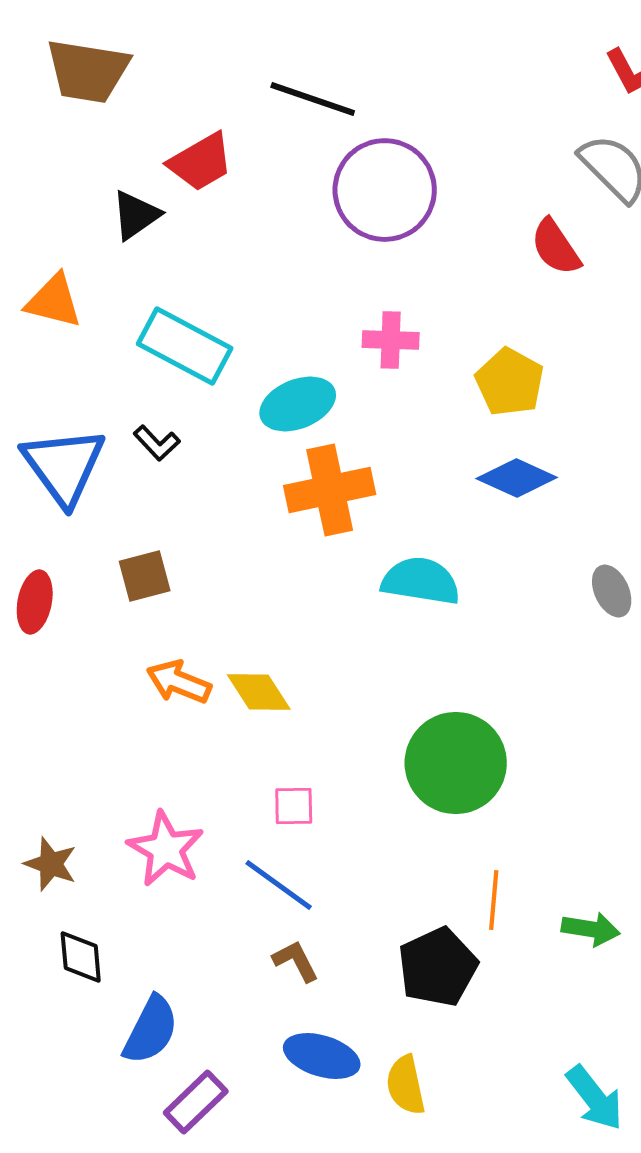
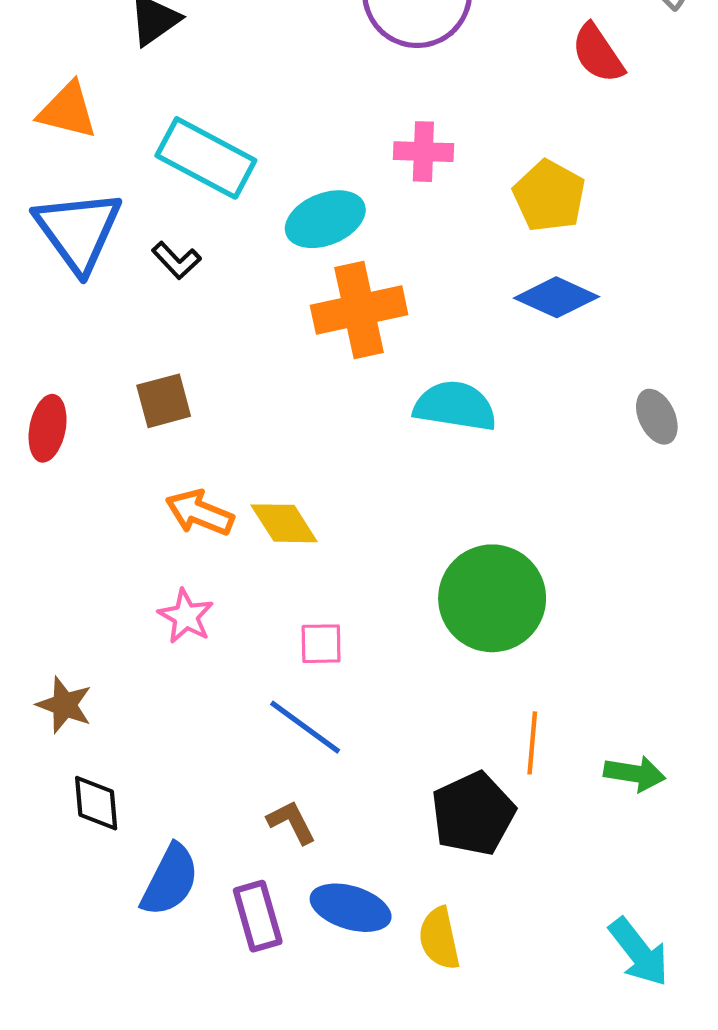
blue triangle: (64, 466) -> (78, 231), moved
pink star: (166, 849) -> (186, 616), moved, size x0.7
brown L-shape: (296, 961) -> (291, 822), moved
purple rectangle: (196, 1102) -> (258, 916), moved, turned -62

